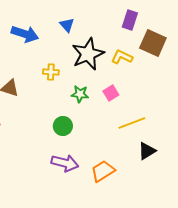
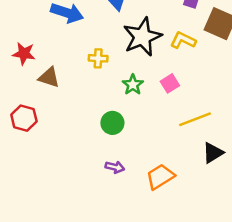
green star: (80, 94) -> (133, 85), turned 30
purple arrow: (65, 163) -> (115, 167), size x0.6

